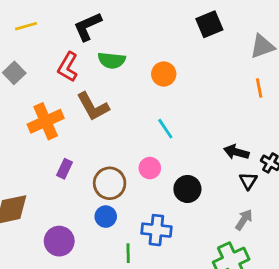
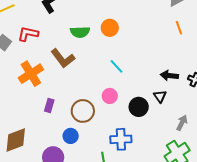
green semicircle: (112, 60) -> (80, 32), moved
red L-shape: (68, 67) -> (28, 34), moved, turned 80
black triangle: (248, 181) -> (160, 96), moved
blue circle: (106, 217) -> (71, 136), moved

